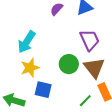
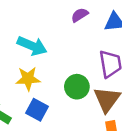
cyan arrow: (27, 42) -> (32, 46), turned -115

